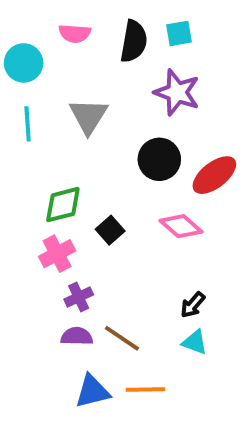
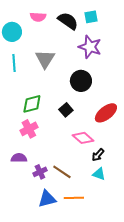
black semicircle: (134, 41) -> (68, 21), turned -65
red ellipse: (214, 175) -> (106, 113), moved
pink diamond: (181, 226) -> (83, 138), moved
black square: (110, 230) -> (66, 110), moved
purple cross: (79, 297) -> (40, 172), moved
purple semicircle: (77, 336) -> (19, 158), moved

